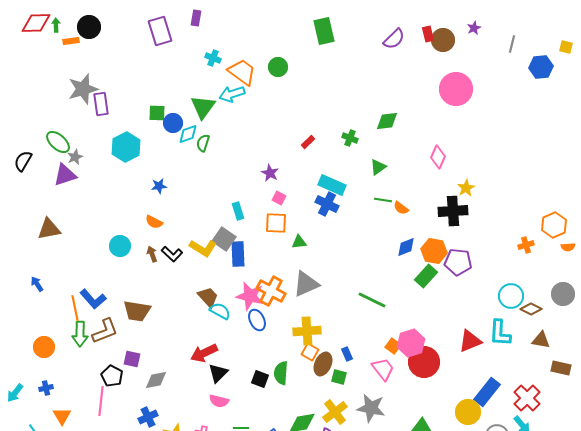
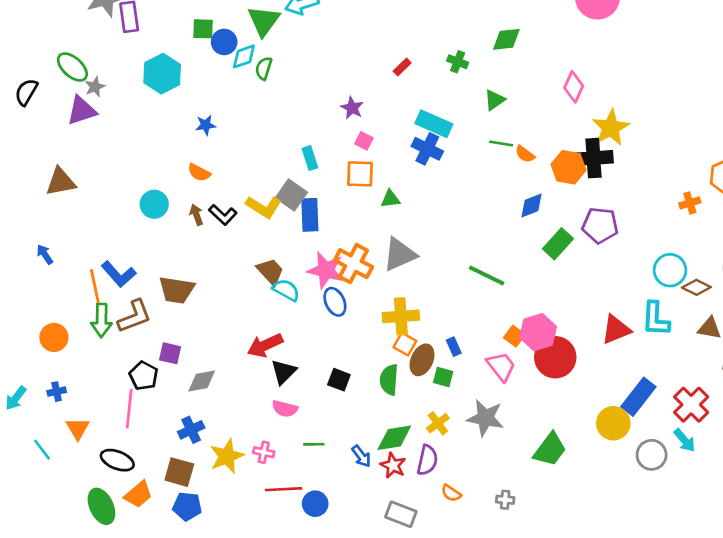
yellow star: (466, 188) -> (611, 128), size x1.6
orange hexagon: (434, 251) -> (568, 167), moved
green semicircle: (281, 373) -> (389, 380), moved
yellow cross: (335, 412) -> (438, 423), size x0.7

